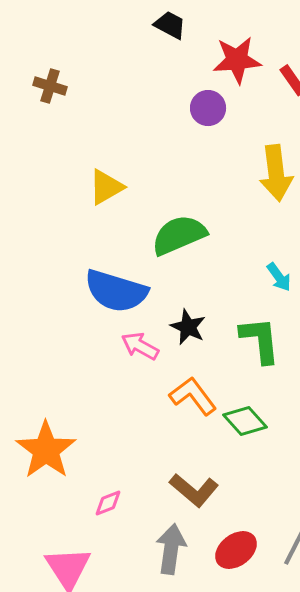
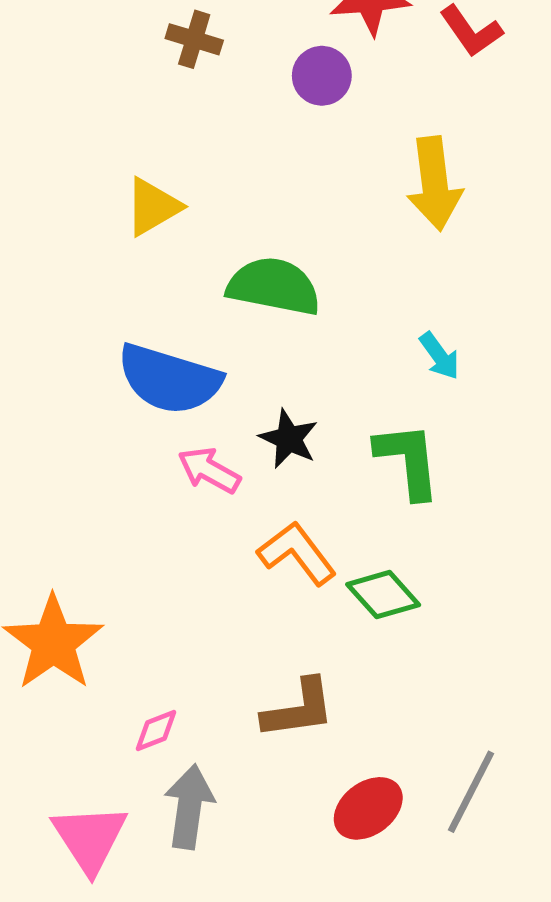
brown cross: (50, 86) -> (194, 39), moved
green semicircle: (179, 235) -> (274, 286), turned 34
brown L-shape: (194, 490) -> (299, 709), turned -48
gray arrow: (171, 549) -> (189, 807), moved

